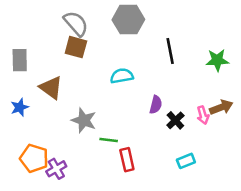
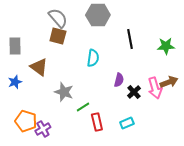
cyan semicircle: (122, 76) -> (93, 58), turned 108
pink arrow: (203, 115) -> (155, 88), size x1.5
green line: (109, 140) -> (83, 107), turned -40
cyan rectangle: (186, 161) -> (127, 123), moved

